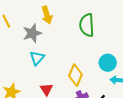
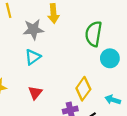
cyan circle: (108, 63) -> (110, 58), moved
yellow diamond: (75, 75) -> (83, 89), moved

